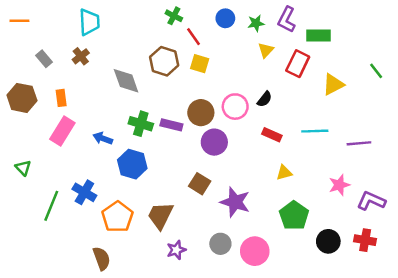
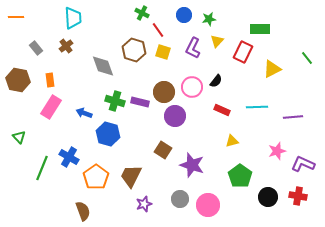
purple L-shape: (287, 20) -> (193, 48), moved

